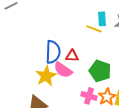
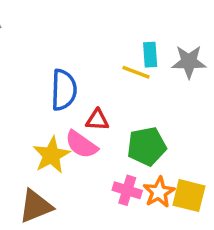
blue semicircle: (53, 52) -> (64, 90), moved
green pentagon: (100, 71) -> (147, 146), turned -30

